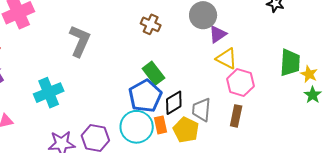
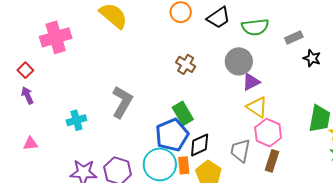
gray L-shape: (80, 41) -> (122, 102), moved
cyan cross: (49, 93) -> (76, 120), size x0.7
gray trapezoid: (201, 110) -> (240, 151), moved
brown rectangle: (236, 116) -> (272, 161), moved

